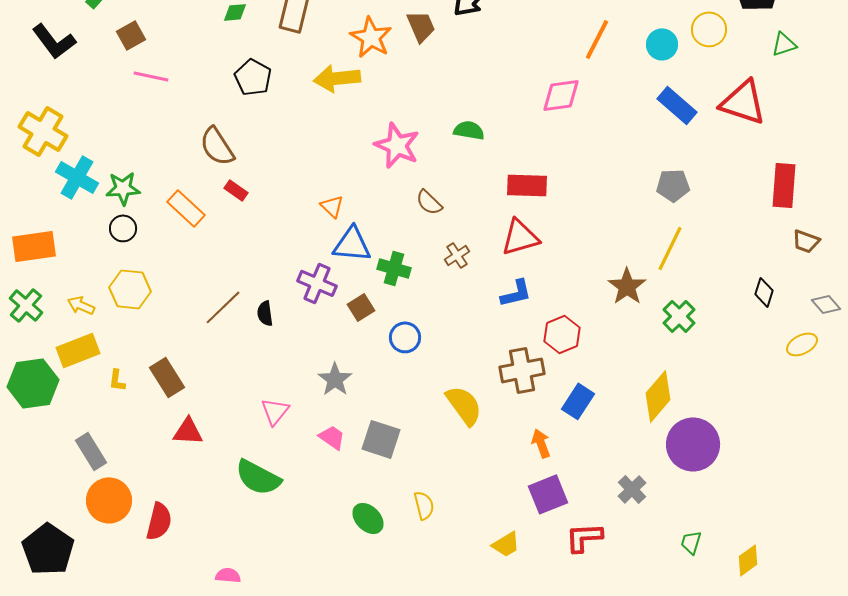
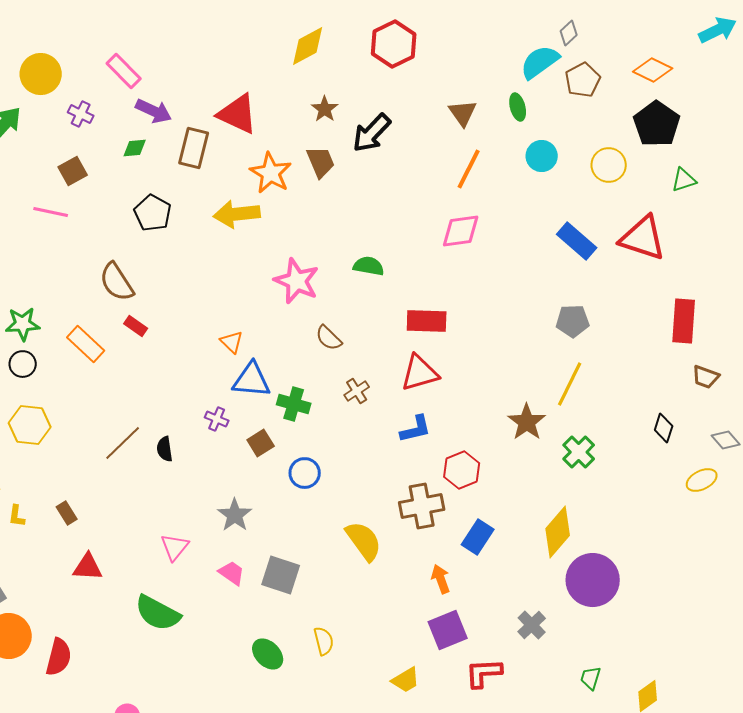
brown square: (131, 35) -> (73, 171), moved
orange line: (597, 39) -> (469, 169), moved
cyan circle: (662, 44) -> (542, 156), moved
purple cross: (317, 283) -> (217, 419), size x0.6
brown rectangle: (167, 377) -> (67, 513), size x0.6

